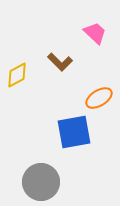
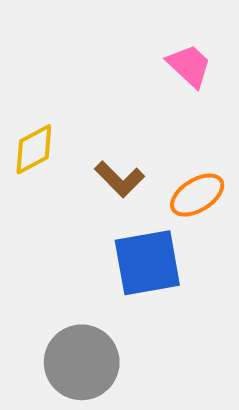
brown L-shape: (60, 62) -> (119, 179), moved

